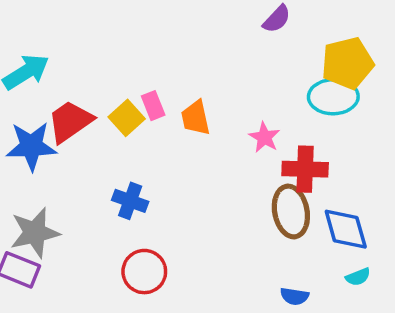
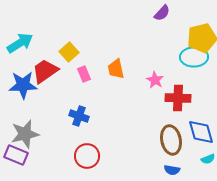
pink rectangle: (153, 106) -> (84, 74), moved
yellow square: (127, 118) -> (69, 52), moved
brown ellipse: (291, 212) -> (171, 140), moved

